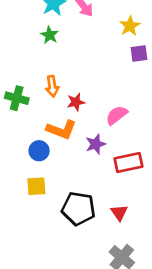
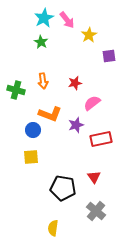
yellow star: (130, 26) -> (89, 35), moved
red star: (76, 102) -> (75, 83), moved
black pentagon: (78, 209) -> (63, 188), moved

